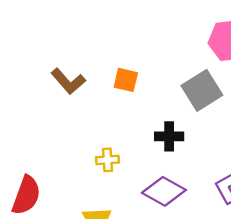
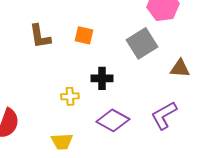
brown L-shape: (68, 81) -> (40, 36), turned 32
black cross: (169, 136) -> (102, 78), moved

